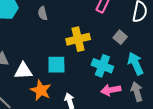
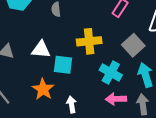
gray square: (120, 37) -> (133, 45), size x1.5
white triangle: (23, 71) -> (41, 50), moved

